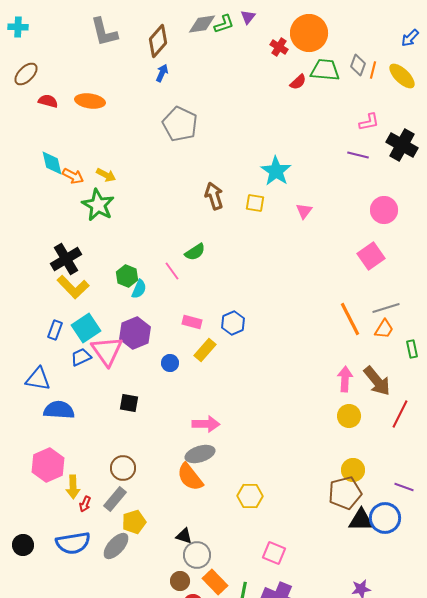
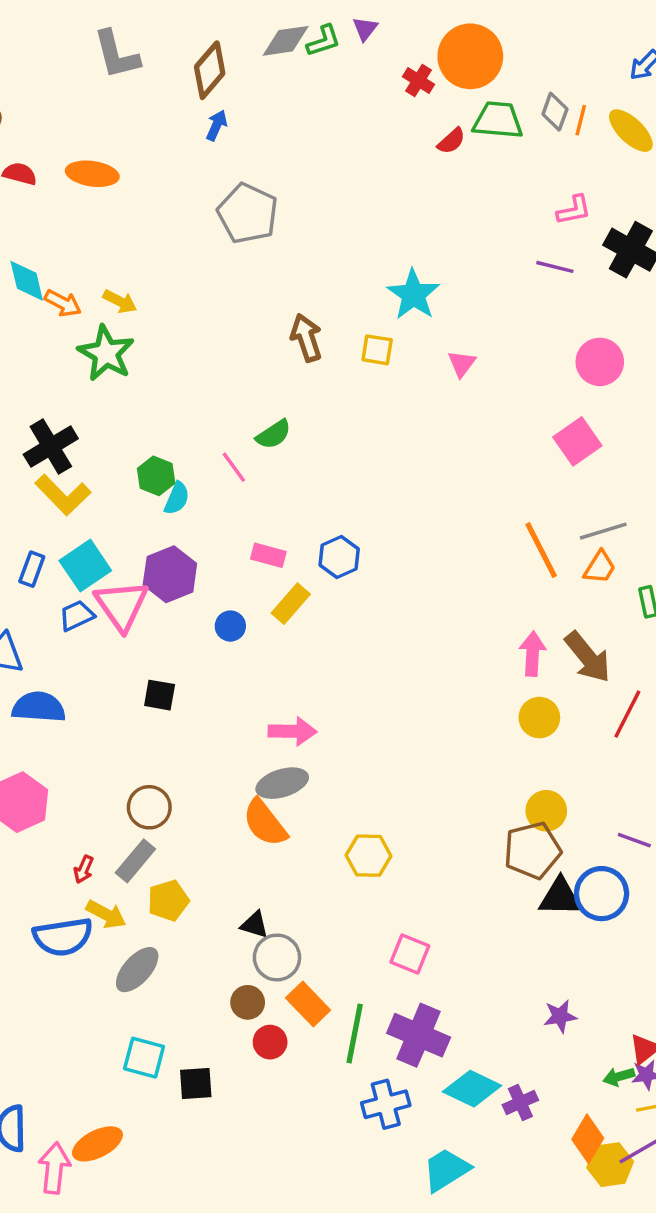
yellow arrow: (73, 487) -> (106, 914), moved, turned -60
gray ellipse: (116, 546) -> (137, 970), moved

